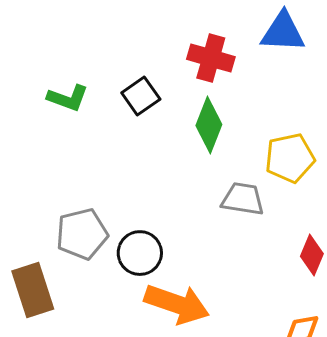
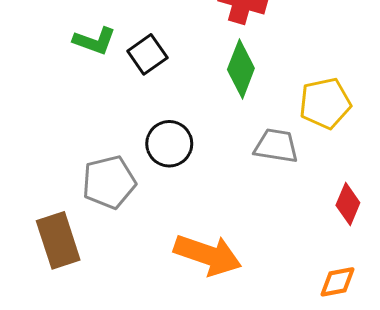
black square: (141, 96) -> (147, 54), moved
black circle: (140, 253) -> (169, 144), moved

